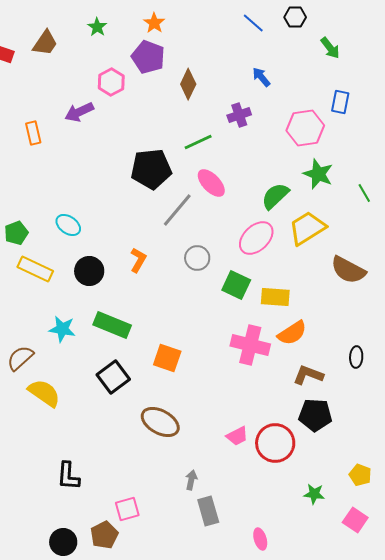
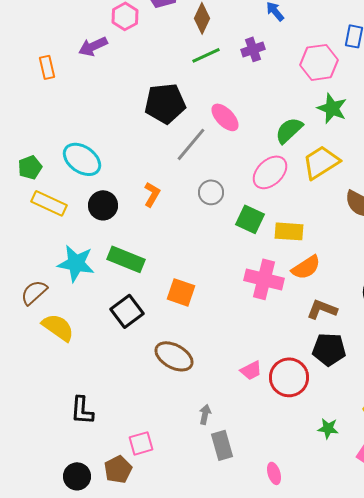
green line: (198, 142) -> (206, 55), moved
cyan ellipse: (68, 225) -> (82, 159), size x1.5
cyan star: (62, 329) -> (76, 263), size x1.4

